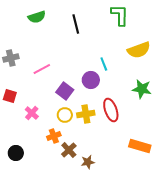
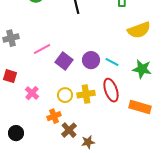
cyan line: (104, 64) -> (112, 62), moved, turned -40
purple square: (65, 91) -> (64, 61), moved
orange rectangle: (140, 146) -> (140, 107), moved

